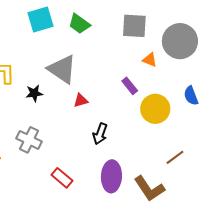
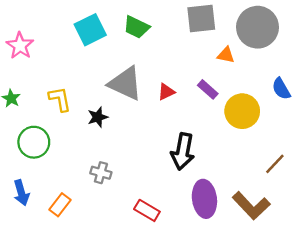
red triangle: (81, 100) -> (166, 92), moved
black arrow: (100, 134) -> (183, 151), size x1.4
gray cross: (29, 140) -> (101, 173), size x0.7

